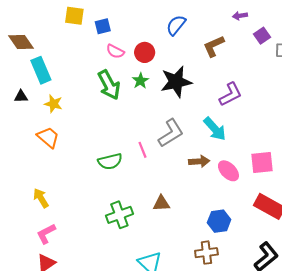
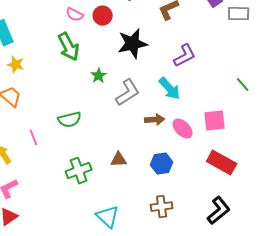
green star: (140, 81) -> (99, 76), moved
pink line: (143, 150) -> (34, 138), moved
blue hexagon: (219, 221) -> (162, 164), moved

